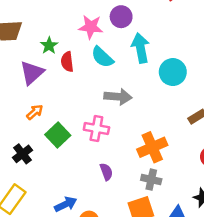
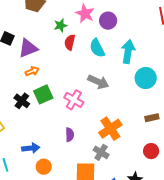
purple circle: (121, 17) -> (108, 21), moved
pink star: (91, 27) -> (85, 13), moved
purple triangle: (32, 73) -> (28, 48), moved
orange cross: (152, 147) -> (110, 129), turned -30
black cross: (23, 154) -> (22, 101), moved, turned -35

